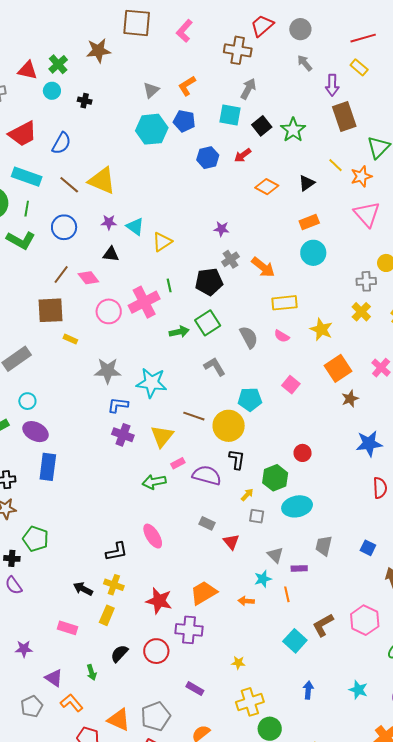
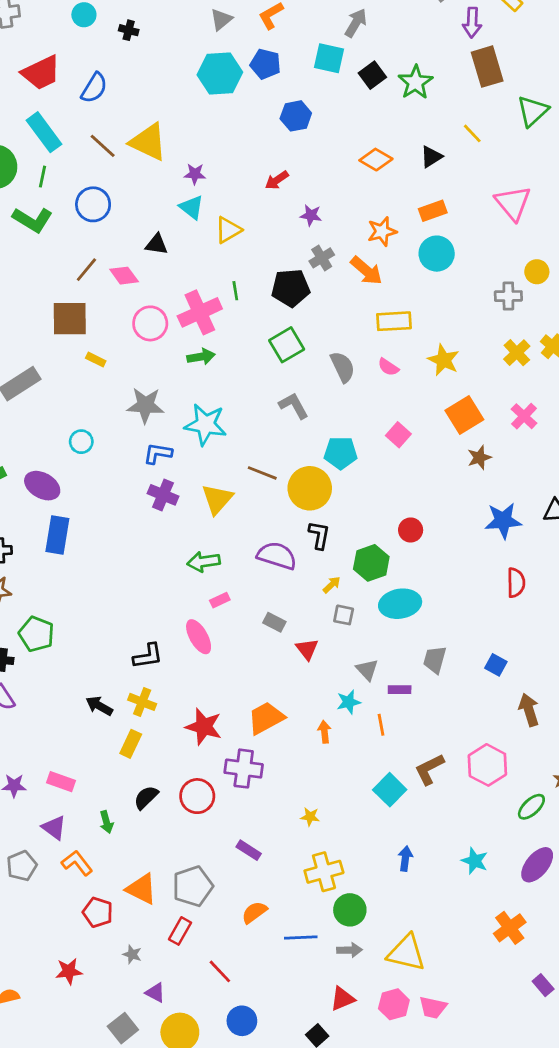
red arrow: (243, 155) -> (277, 180), moved
orange star: (361, 176) -> (382, 231), moved
cyan rectangle: (27, 177) -> (44, 132), turned 32
purple star: (109, 222) -> (195, 174), moved
yellow cross: (361, 312) -> (517, 353), moved
green arrow: (179, 332) -> (201, 357), moved
cyan circle: (27, 401) -> (81, 442), moved
pink rectangle: (178, 463) -> (220, 600), moved
orange arrow: (246, 601) -> (324, 732), turned 77
pink rectangle: (68, 628) -> (61, 782), moved

